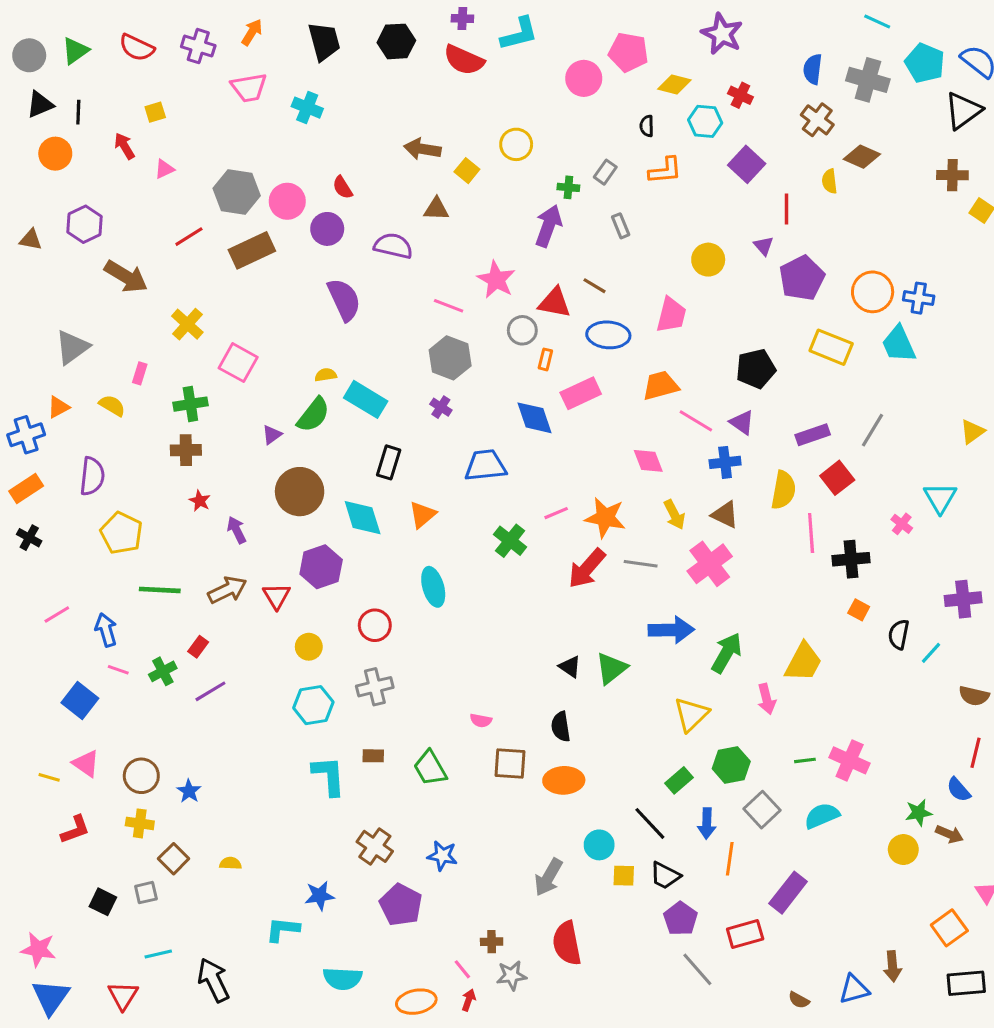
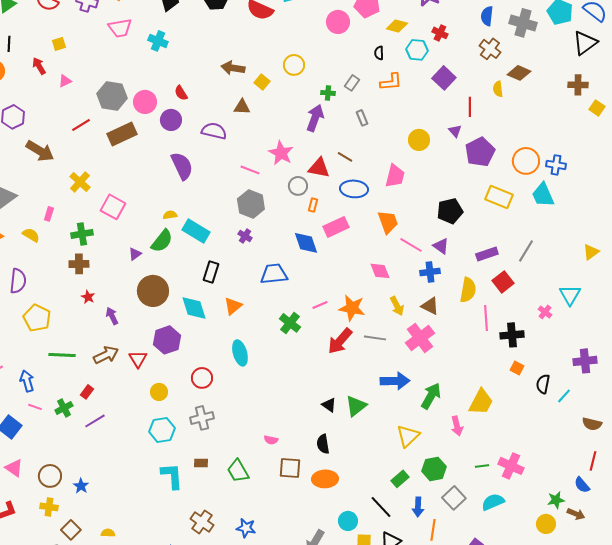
orange trapezoid: (661, 386) -> (388, 222), turned 85

